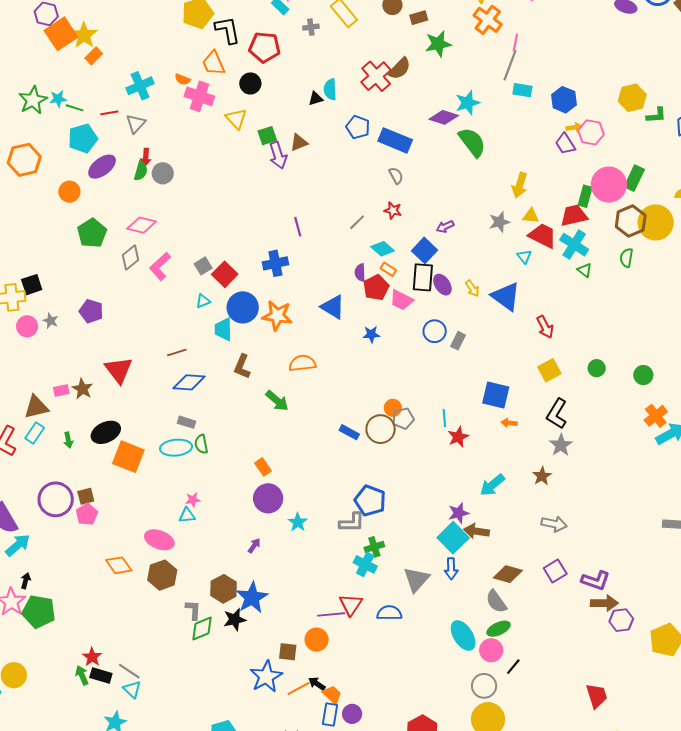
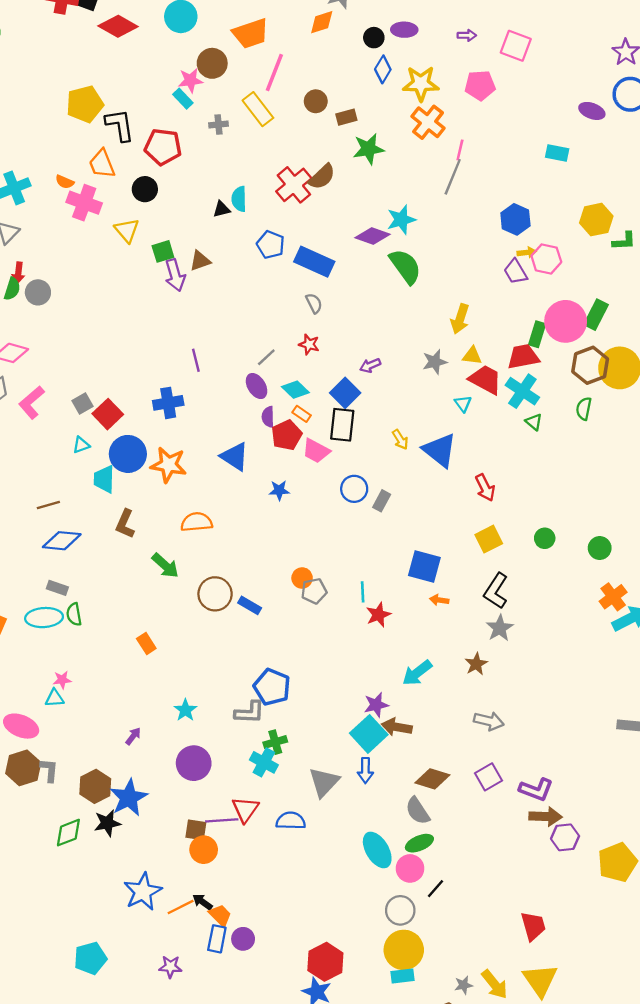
cyan rectangle: (522, 90) -> (557, 153), moved
purple ellipse: (442, 285) -> (257, 386), moved
brown circle: (381, 429) -> (215, 594), moved
purple circle: (268, 498) -> (194, 763), moved
gray L-shape: (193, 610) -> (49, 770), moved
brown square: (288, 652) -> (196, 830), moved

